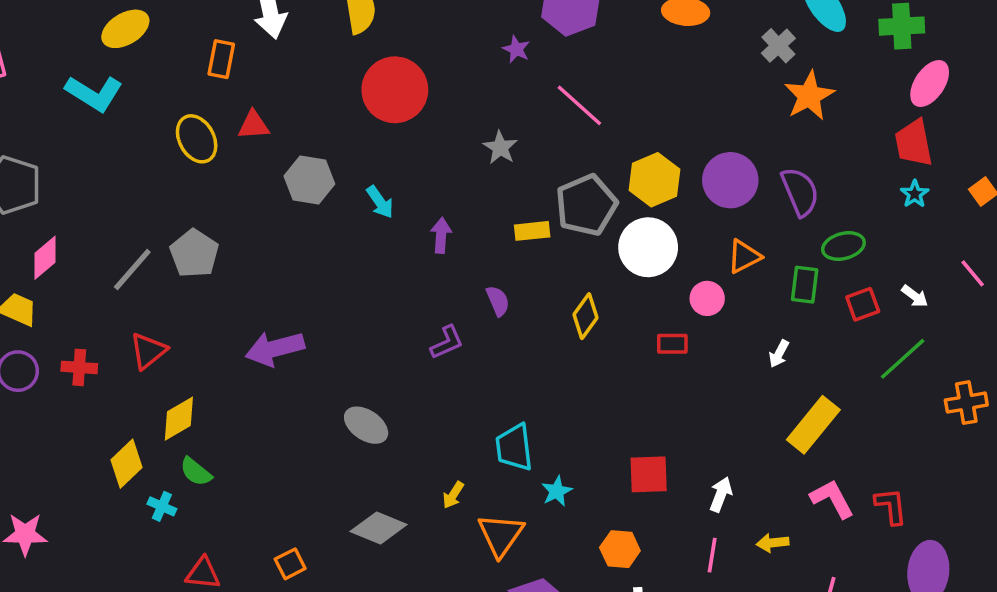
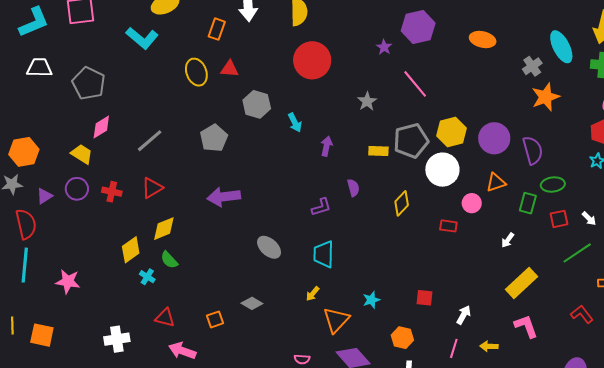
gray pentagon: (194, 253) -> (214, 138), moved
cyan trapezoid: (514, 447) -> (324, 254), moved
red square: (649, 474) -> (425, 298), size x0.7
red L-shape: (891, 506) -> (582, 314), moved, turned -40
gray diamond: (379, 528) -> (252, 303), moved, size x0.7

